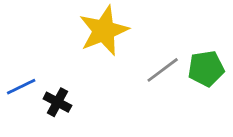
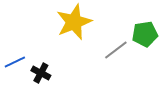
green pentagon: (206, 68) -> (145, 34), moved

